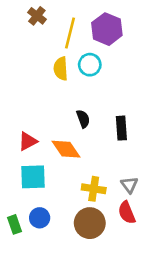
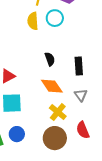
orange diamond: (66, 149) -> (52, 86), moved
gray triangle: (129, 185) -> (81, 95), moved
yellow cross: (94, 189) -> (58, 112), turned 30

